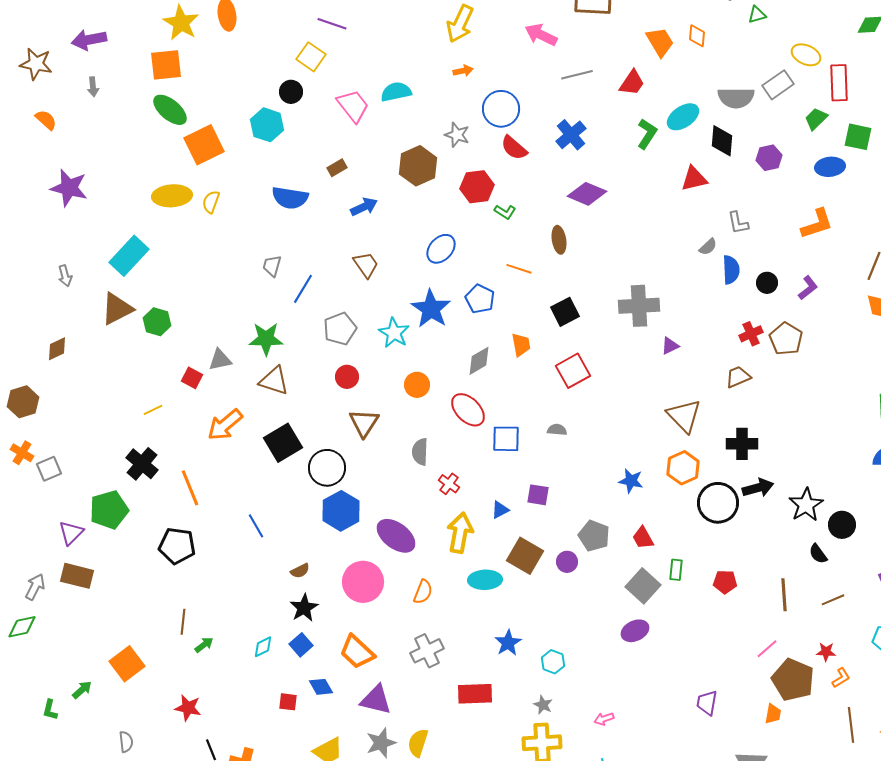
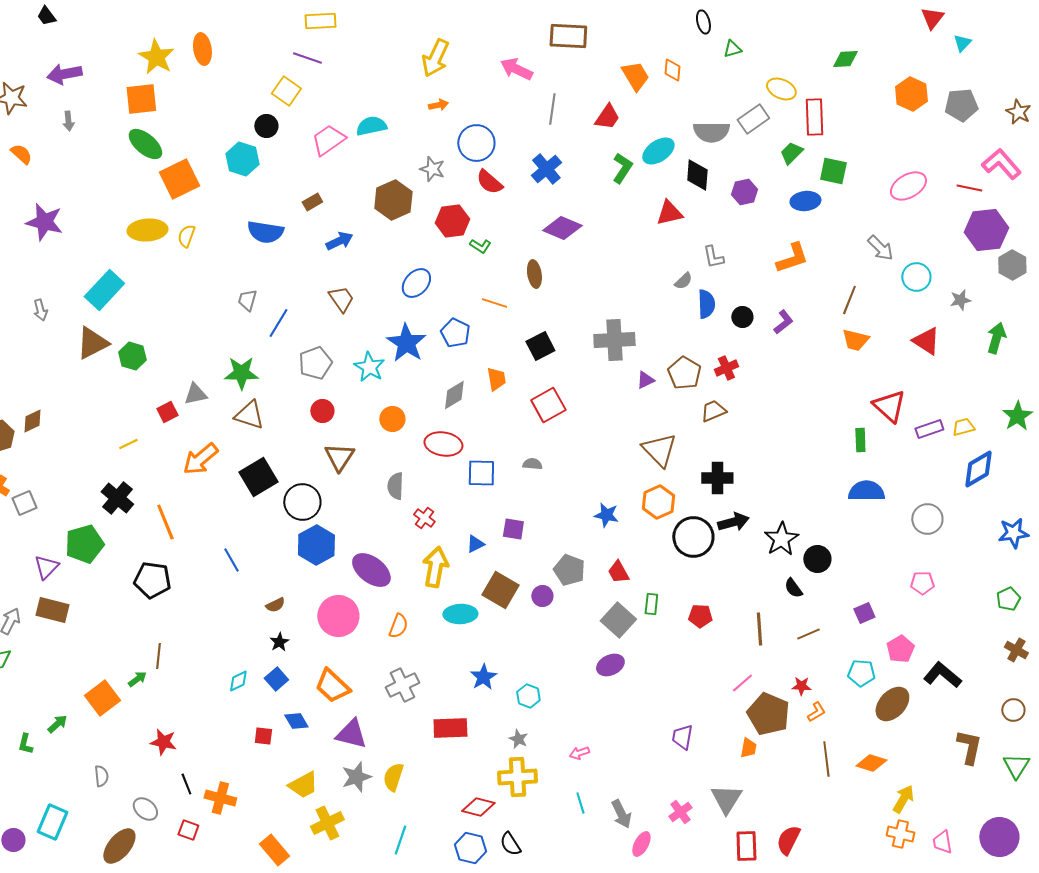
gray line: (577, 75) -> (552, 109), turned -68
pink trapezoid: (353, 106) -> (328, 140), turned -87
brown pentagon: (786, 339) -> (684, 373), moved
brown diamond: (57, 349) -> (32, 421), moved
red square: (192, 378) -> (167, 412), turned 35
red ellipse: (468, 410) -> (443, 444), turned -36
black star: (304, 608) -> (279, 642), size x0.7
green arrow: (204, 645) -> (137, 679), moved

